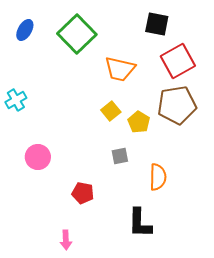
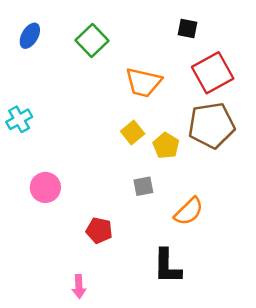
black square: (157, 24) -> (188, 29), size x0.7
green square: (77, 34) -> (92, 41), size x0.7
orange semicircle: (158, 177) -> (189, 211), turned 44

